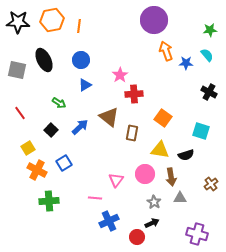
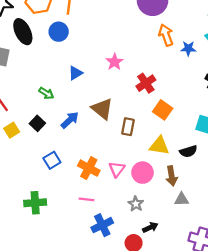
black ellipse: (44, 60) -> (23, 32), moved
blue circle: (81, 60) -> (59, 32), moved
red cross: (134, 94) -> (146, 83), moved, turned -30
yellow square: (28, 148) -> (12, 130), moved
orange cross: (37, 170) -> (89, 168), moved
pink triangle: (116, 180) -> (117, 169), moved
gray star: (154, 202) -> (136, 204), moved

